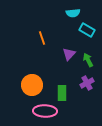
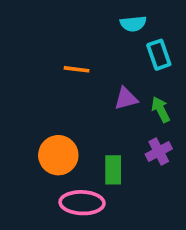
cyan rectangle: (87, 30) -> (159, 55), turned 42
orange line: (42, 38) -> (77, 69), turned -64
purple triangle: (69, 54) -> (126, 99), turned 32

